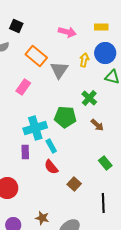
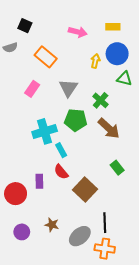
gray triangle: (59, 70) -> (68, 88), moved
brown arrow: (97, 125) -> (109, 128), size x1.6
purple rectangle: (25, 152) -> (39, 181), moved
brown square: (74, 184) -> (85, 189), size x1.6
black line: (103, 203) -> (105, 223), moved

